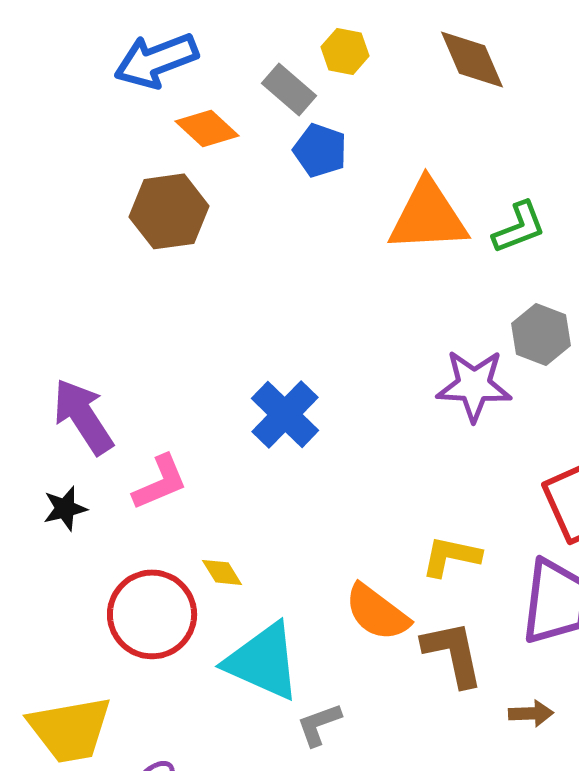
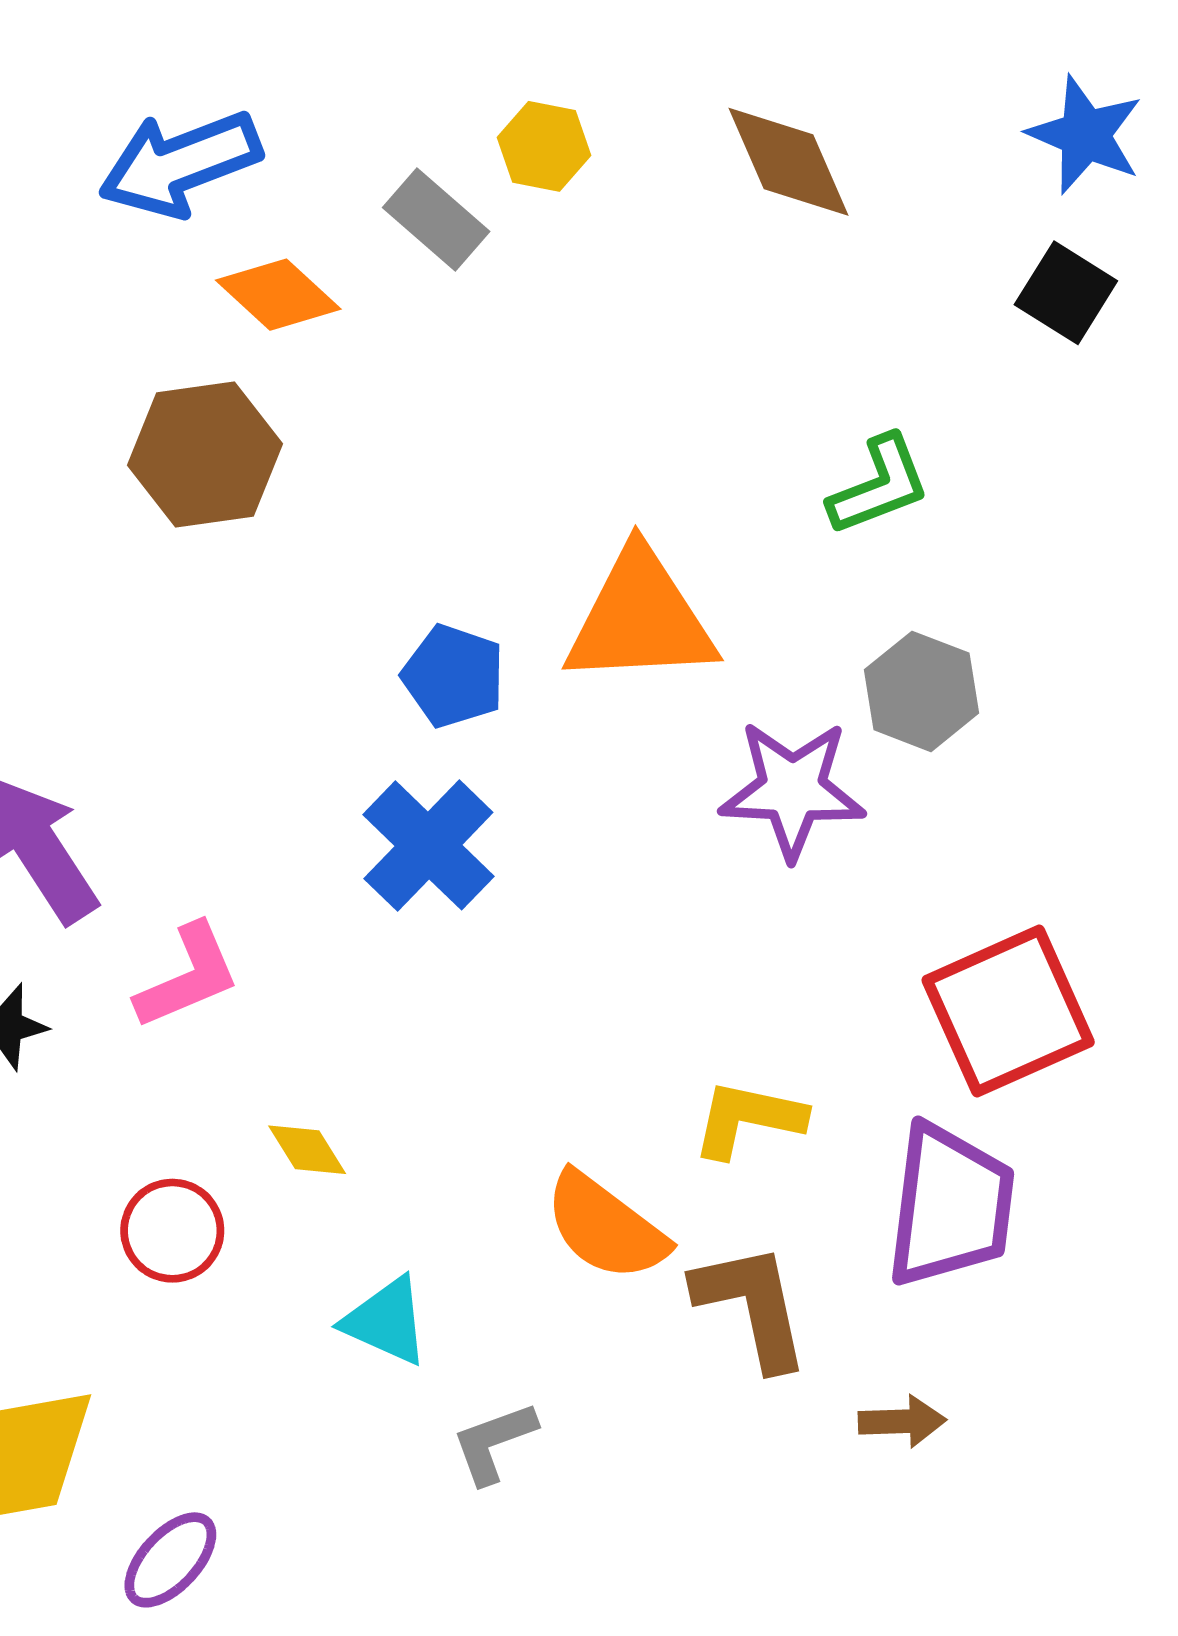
blue pentagon: (320, 150) -> (453, 676), moved
orange triangle: (428, 216) -> (640, 618), moved
red circle: (152, 614) -> (172, 1231), size x0.6
cyan triangle: (263, 661) -> (386, 1321), size x0.6

